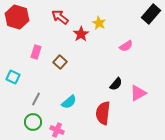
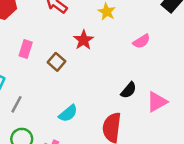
red star: (81, 34) -> (84, 40), moved
gray line: (36, 99) -> (17, 104), moved

